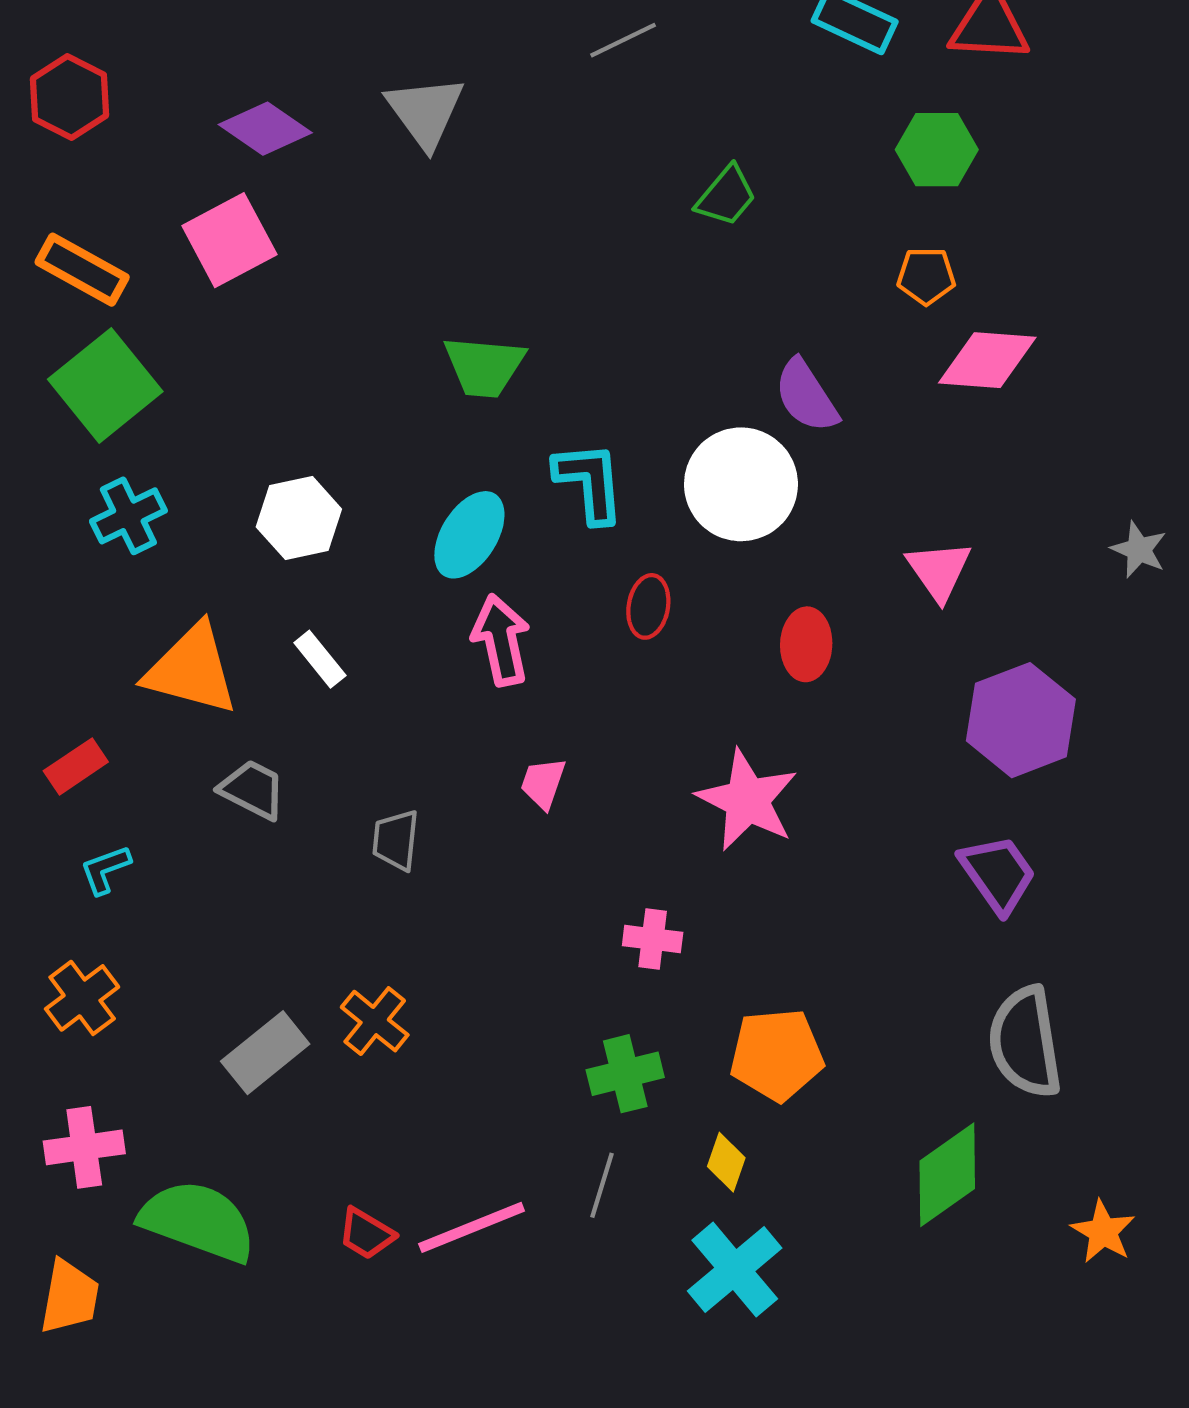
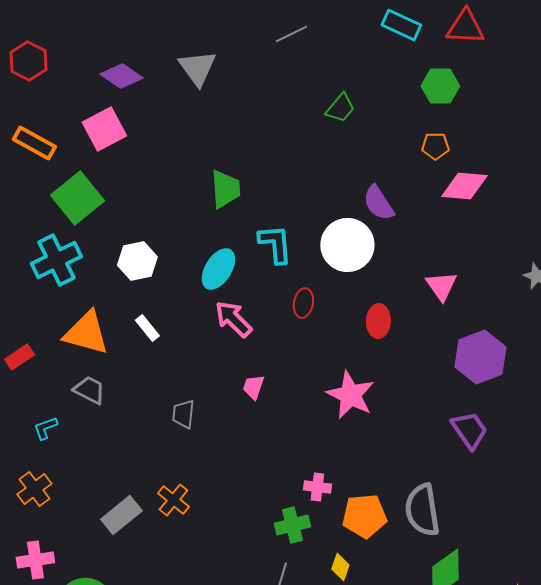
green trapezoid: (484, 366) -> (225, 189), turned -99
green square: (105, 385) -> (77, 198), moved
cyan cross: (128, 516) -> (56, 260), size x1.4
pink arrow: (501, 640) -> (233, 319), turned -33
red rectangle: (76, 766) -> (19, 357), moved
gray trapezoid: (253, 790) -> (89, 390), moved
pink cross: (653, 939) -> (317, 487), moved
gray semicircle: (1025, 1042) -> (422, 510), moved

